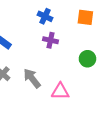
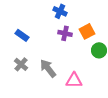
orange square: (85, 17) -> (87, 31), moved, turned -35

